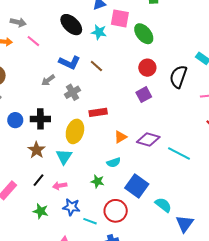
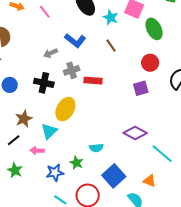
brown line: (96, 66) -> (111, 46), moved
red rectangle: (98, 112) -> (93, 81), moved
black cross: (40, 119) -> (44, 83), moved
orange triangle: (120, 137) -> (150, 181), moved, turned 40
black line: (38, 180) -> (14, 140), moved
pink arrow: (60, 186) -> (37, 151), moved
blue star: (71, 207) -> (55, 173), moved, turned -30
green star: (41, 211) -> (15, 170), moved

